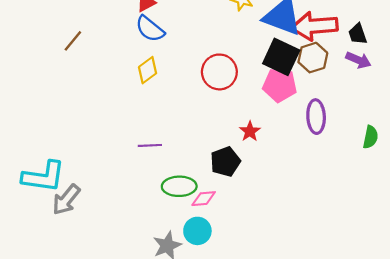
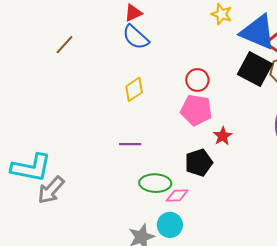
yellow diamond: (148, 70) -> (134, 89), moved
red circle: (219, 72) -> (197, 80), size x0.7
pink pentagon: (280, 85) -> (196, 110), moved

